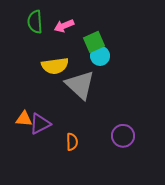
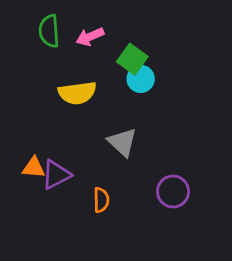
green square: (94, 42) -> (132, 59), turned -30
gray triangle: (80, 85) -> (122, 142), moved, size x0.7

